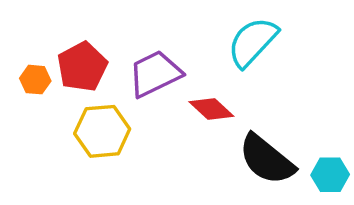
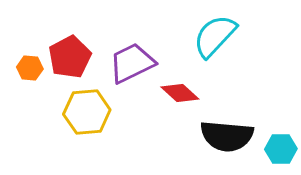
black semicircle: (267, 159) -> (227, 136), turned -34

